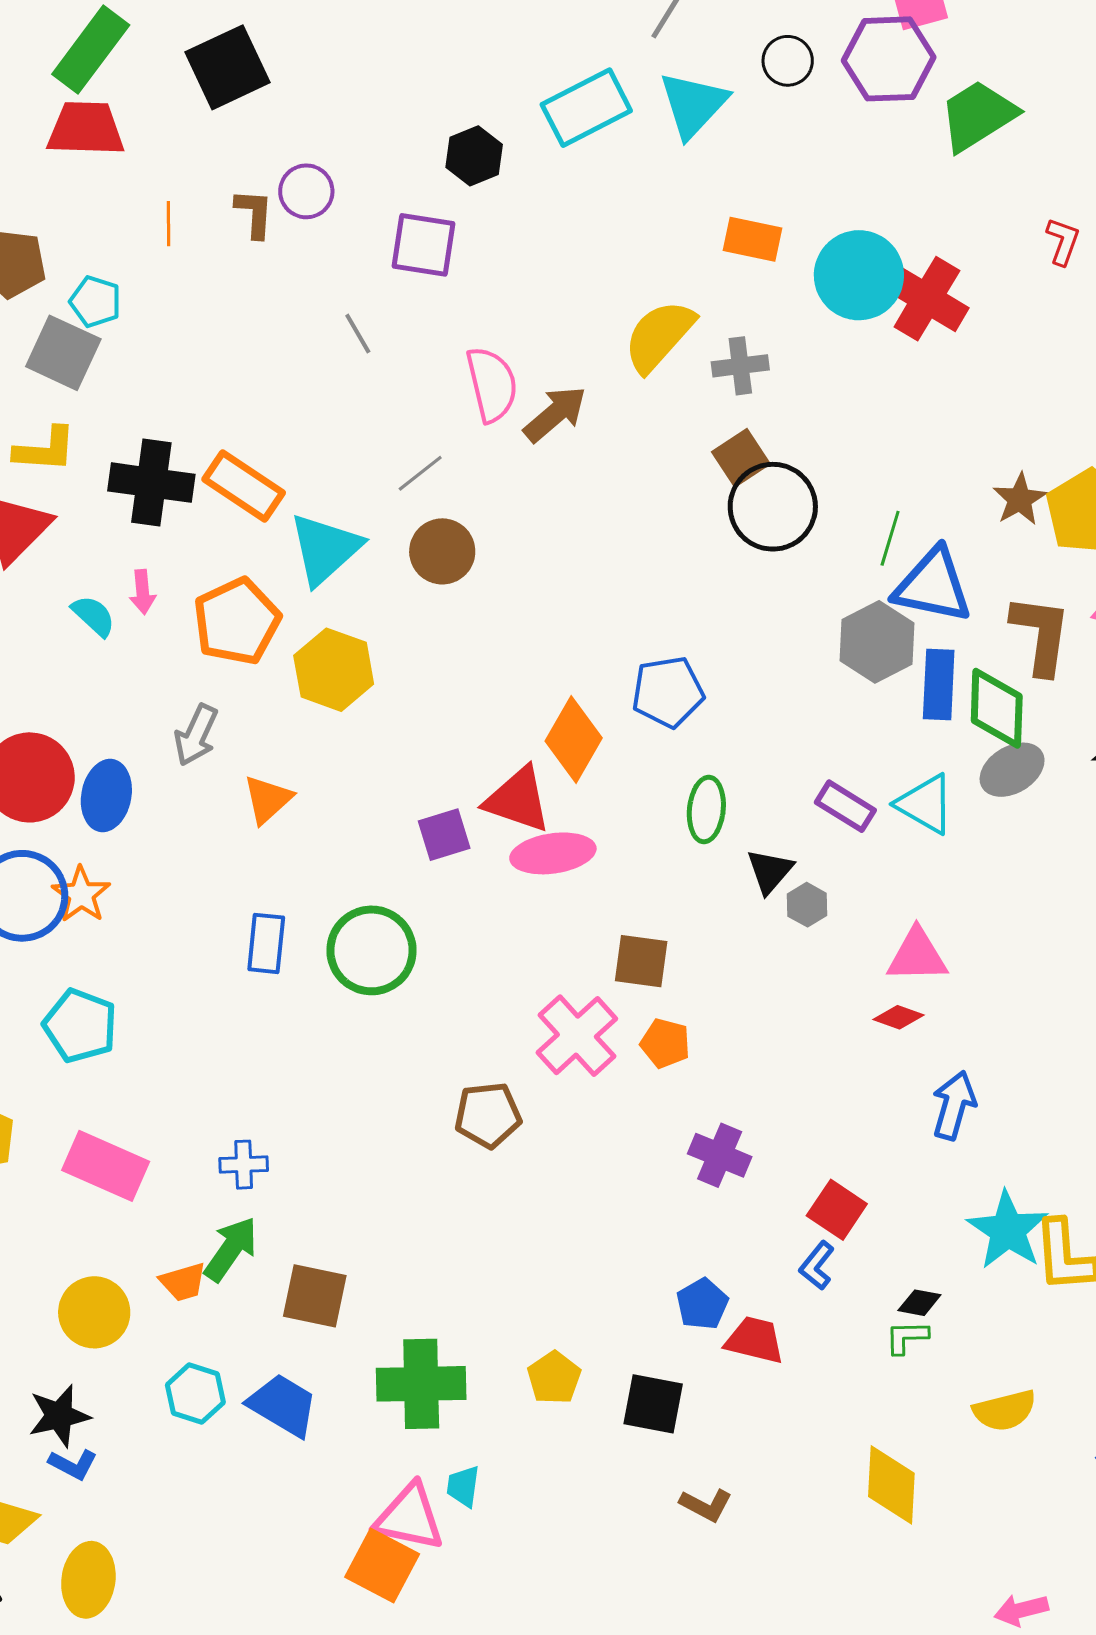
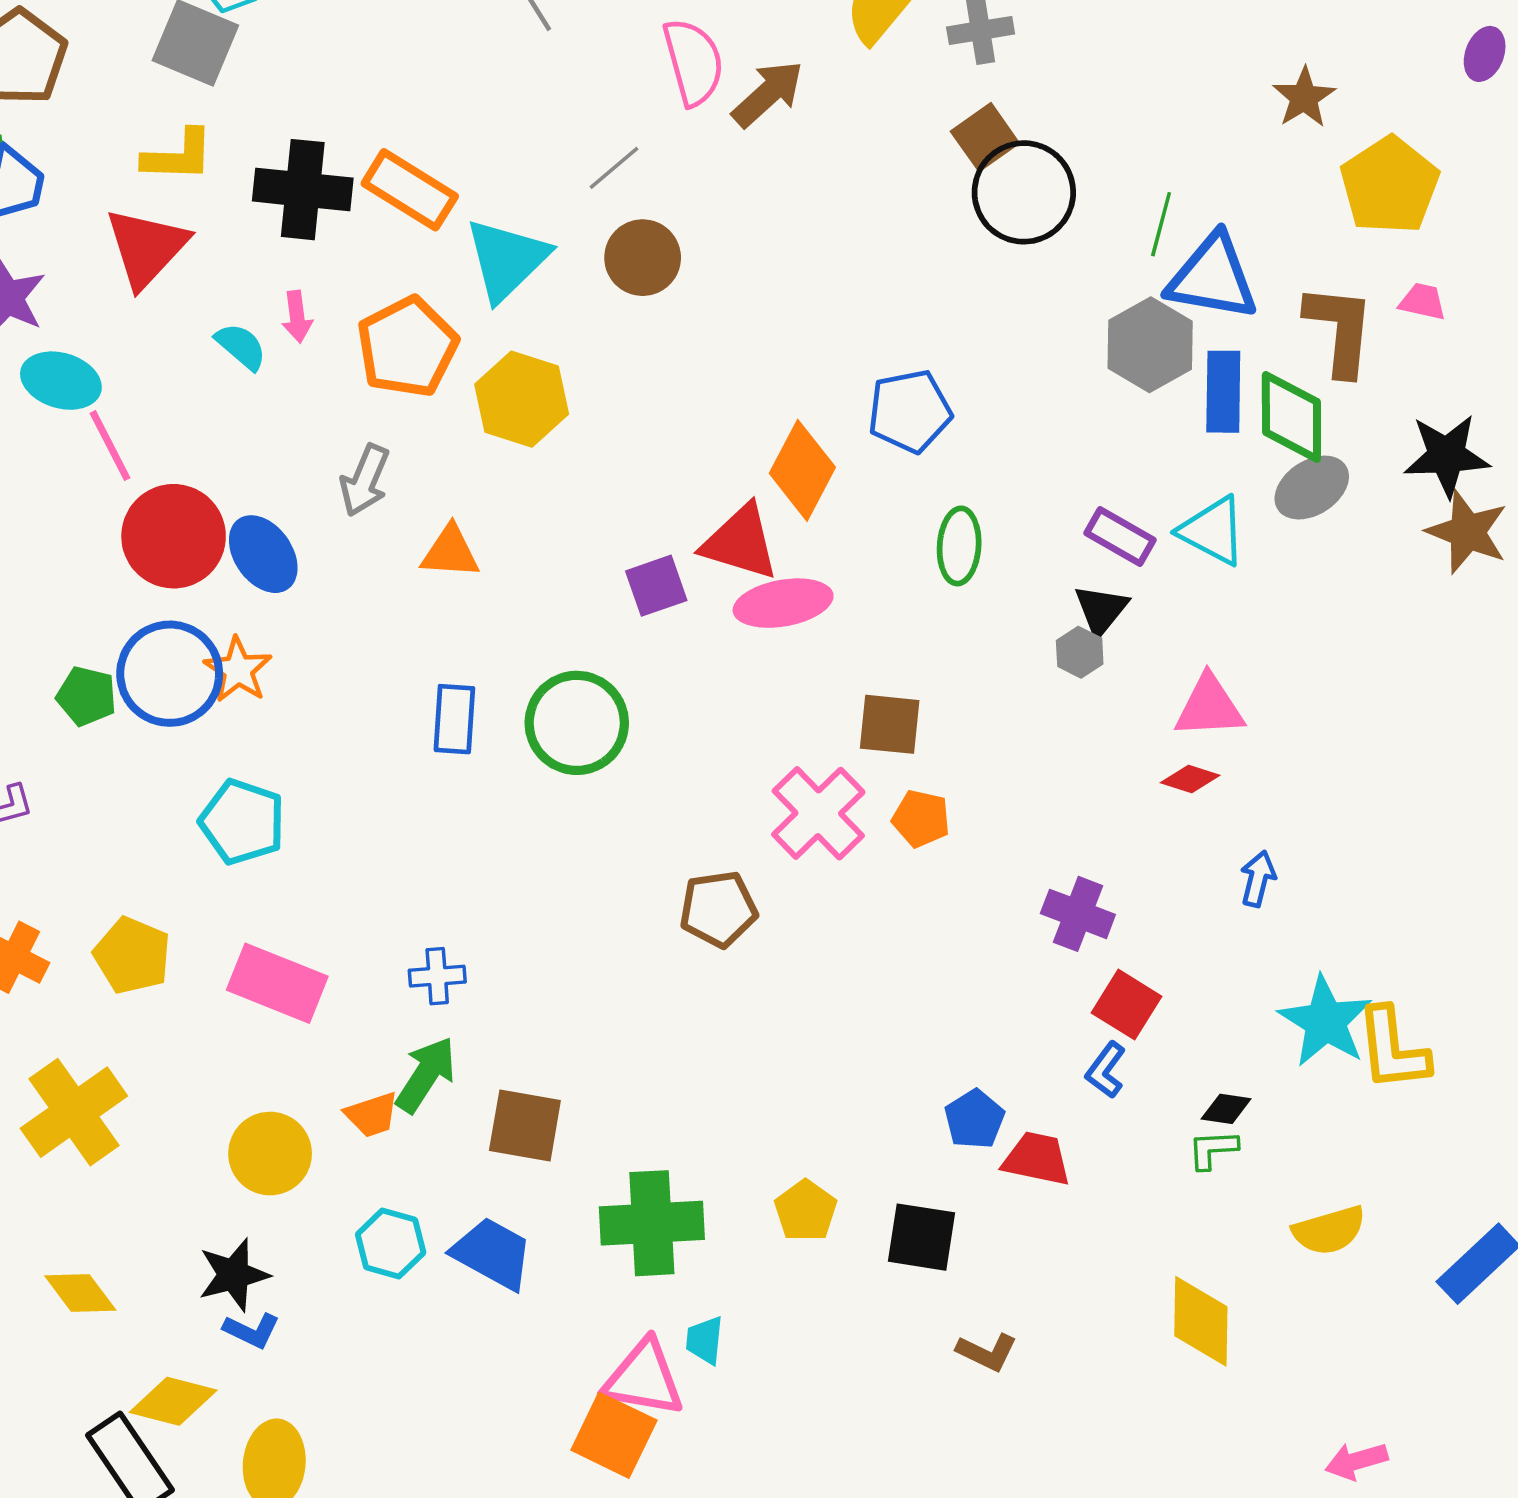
brown star: (1020, 499) -> (1304, 97), moved
blue ellipse: (106, 796) -> (263, 554), turned -44
orange triangle: (268, 799) -> (450, 552), turned 48
black triangle: (770, 871) -> (1101, 610), moved
blue arrow: (954, 1105) -> (1258, 879), size x0.7
purple cross: (720, 1155) -> (1078, 914), moved

